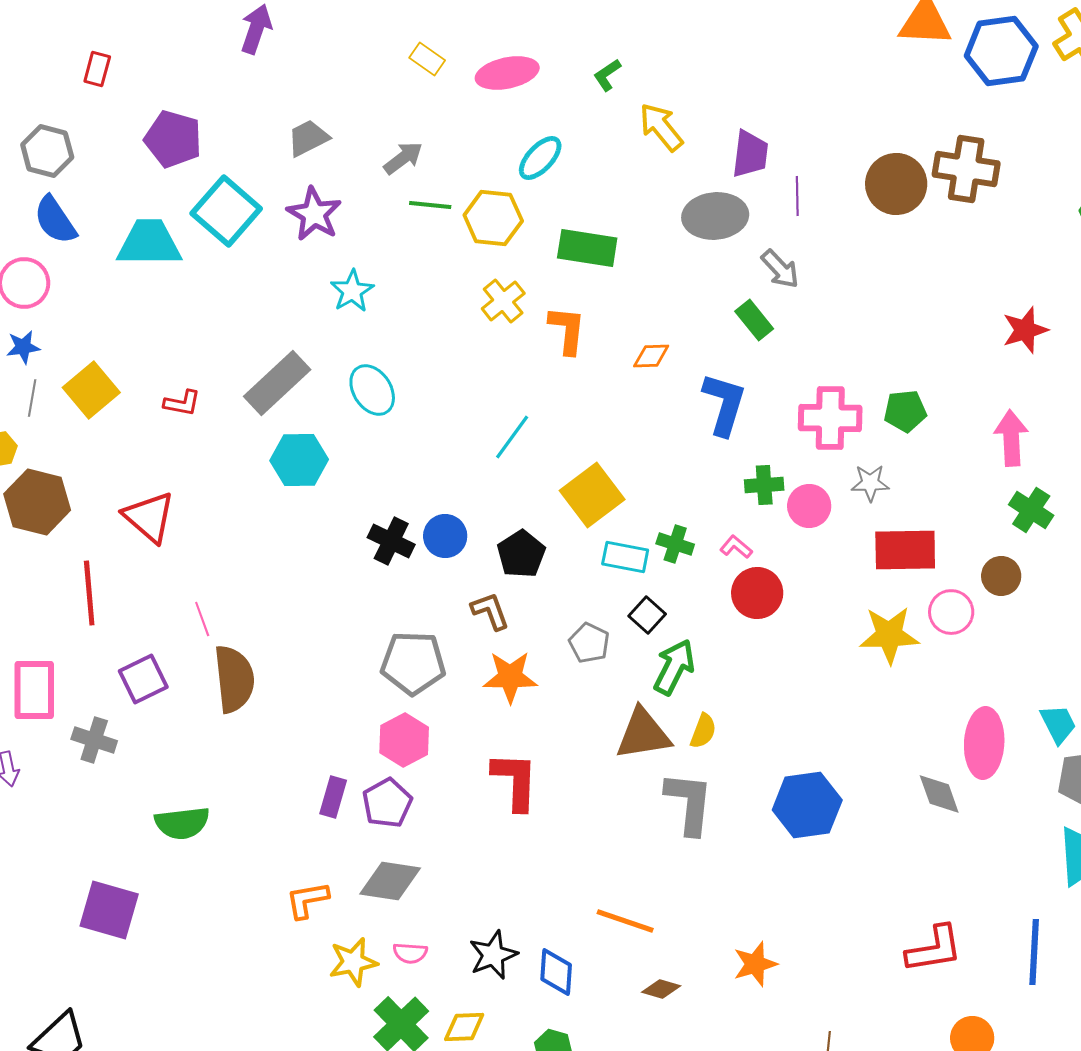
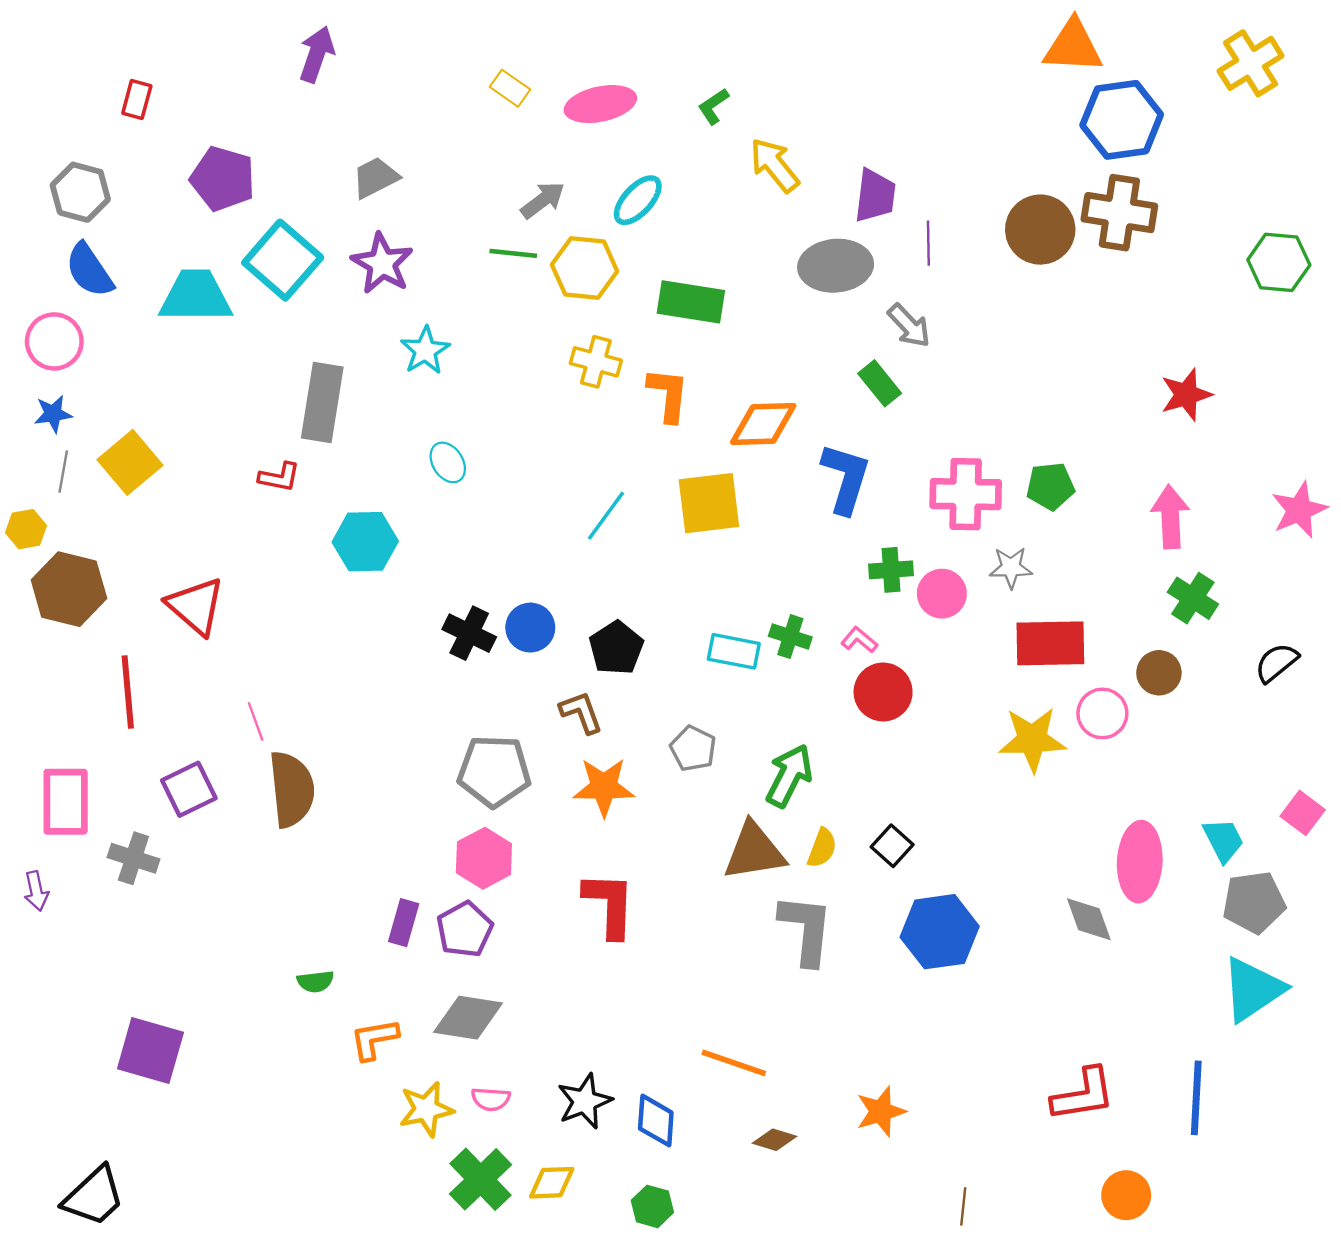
blue hexagon: (1001, 51) -> (1122, 120), moved
gray arrow: (403, 158) -> (543, 200), moved
yellow cross: (503, 301) -> (596, 362), turned -36
orange diamond: (651, 356) -> (763, 424), size x1.6
gray rectangle: (277, 383) -> (322, 403), moved, turned -38
cyan ellipse: (372, 390) -> (448, 462), size x0.7
red L-shape: (182, 403) -> (279, 477), moved
yellow square: (592, 495) -> (709, 503), moved, turned 30
black square: (647, 615) -> (892, 846), moved
green semicircle: (182, 823) -> (315, 981), moved, size x0.6

